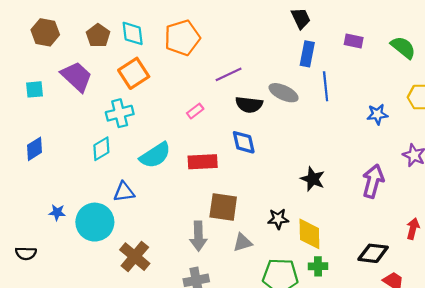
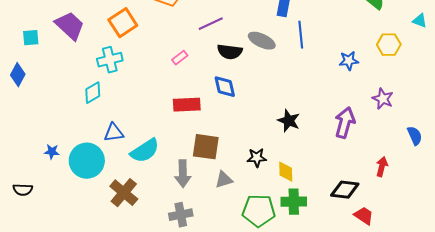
blue diamond: (34, 149) -> (18, 75), moved, turned -30
cyan semicircle: (155, 155) -> (145, 151), moved
yellow diamond: (309, 234) -> (286, 172), size x0.7
green cross: (318, 266) -> (294, 202), size x1.4

